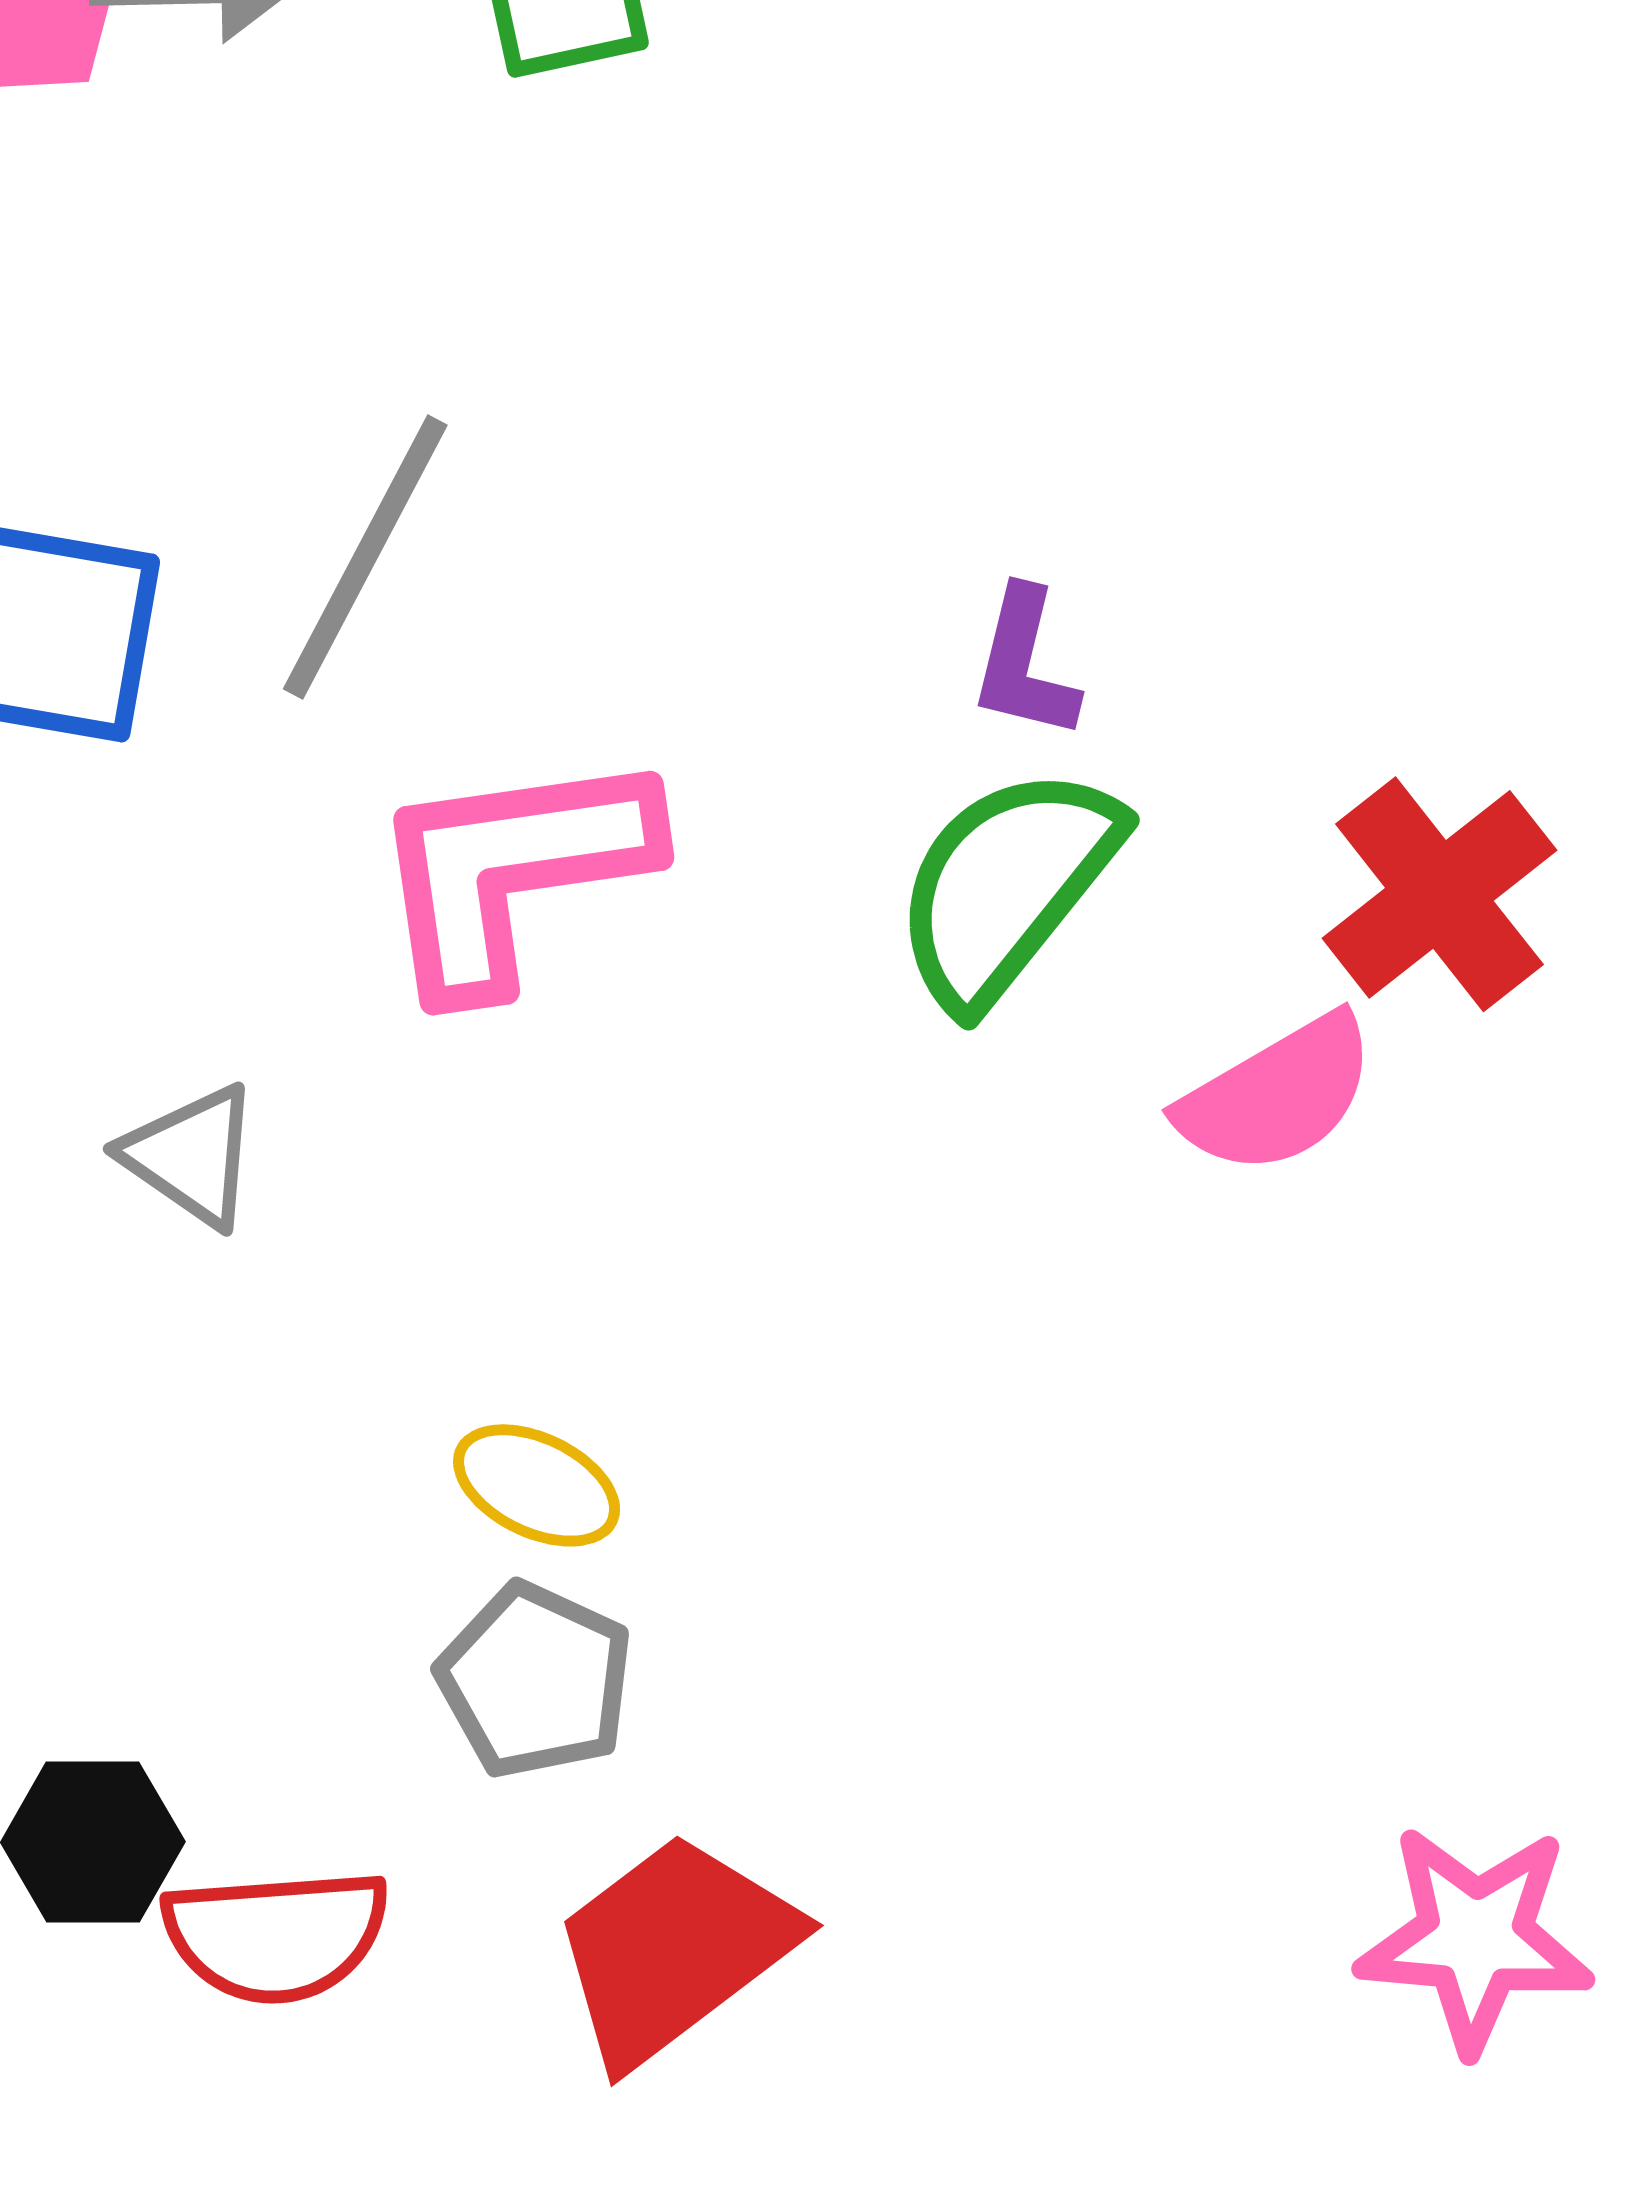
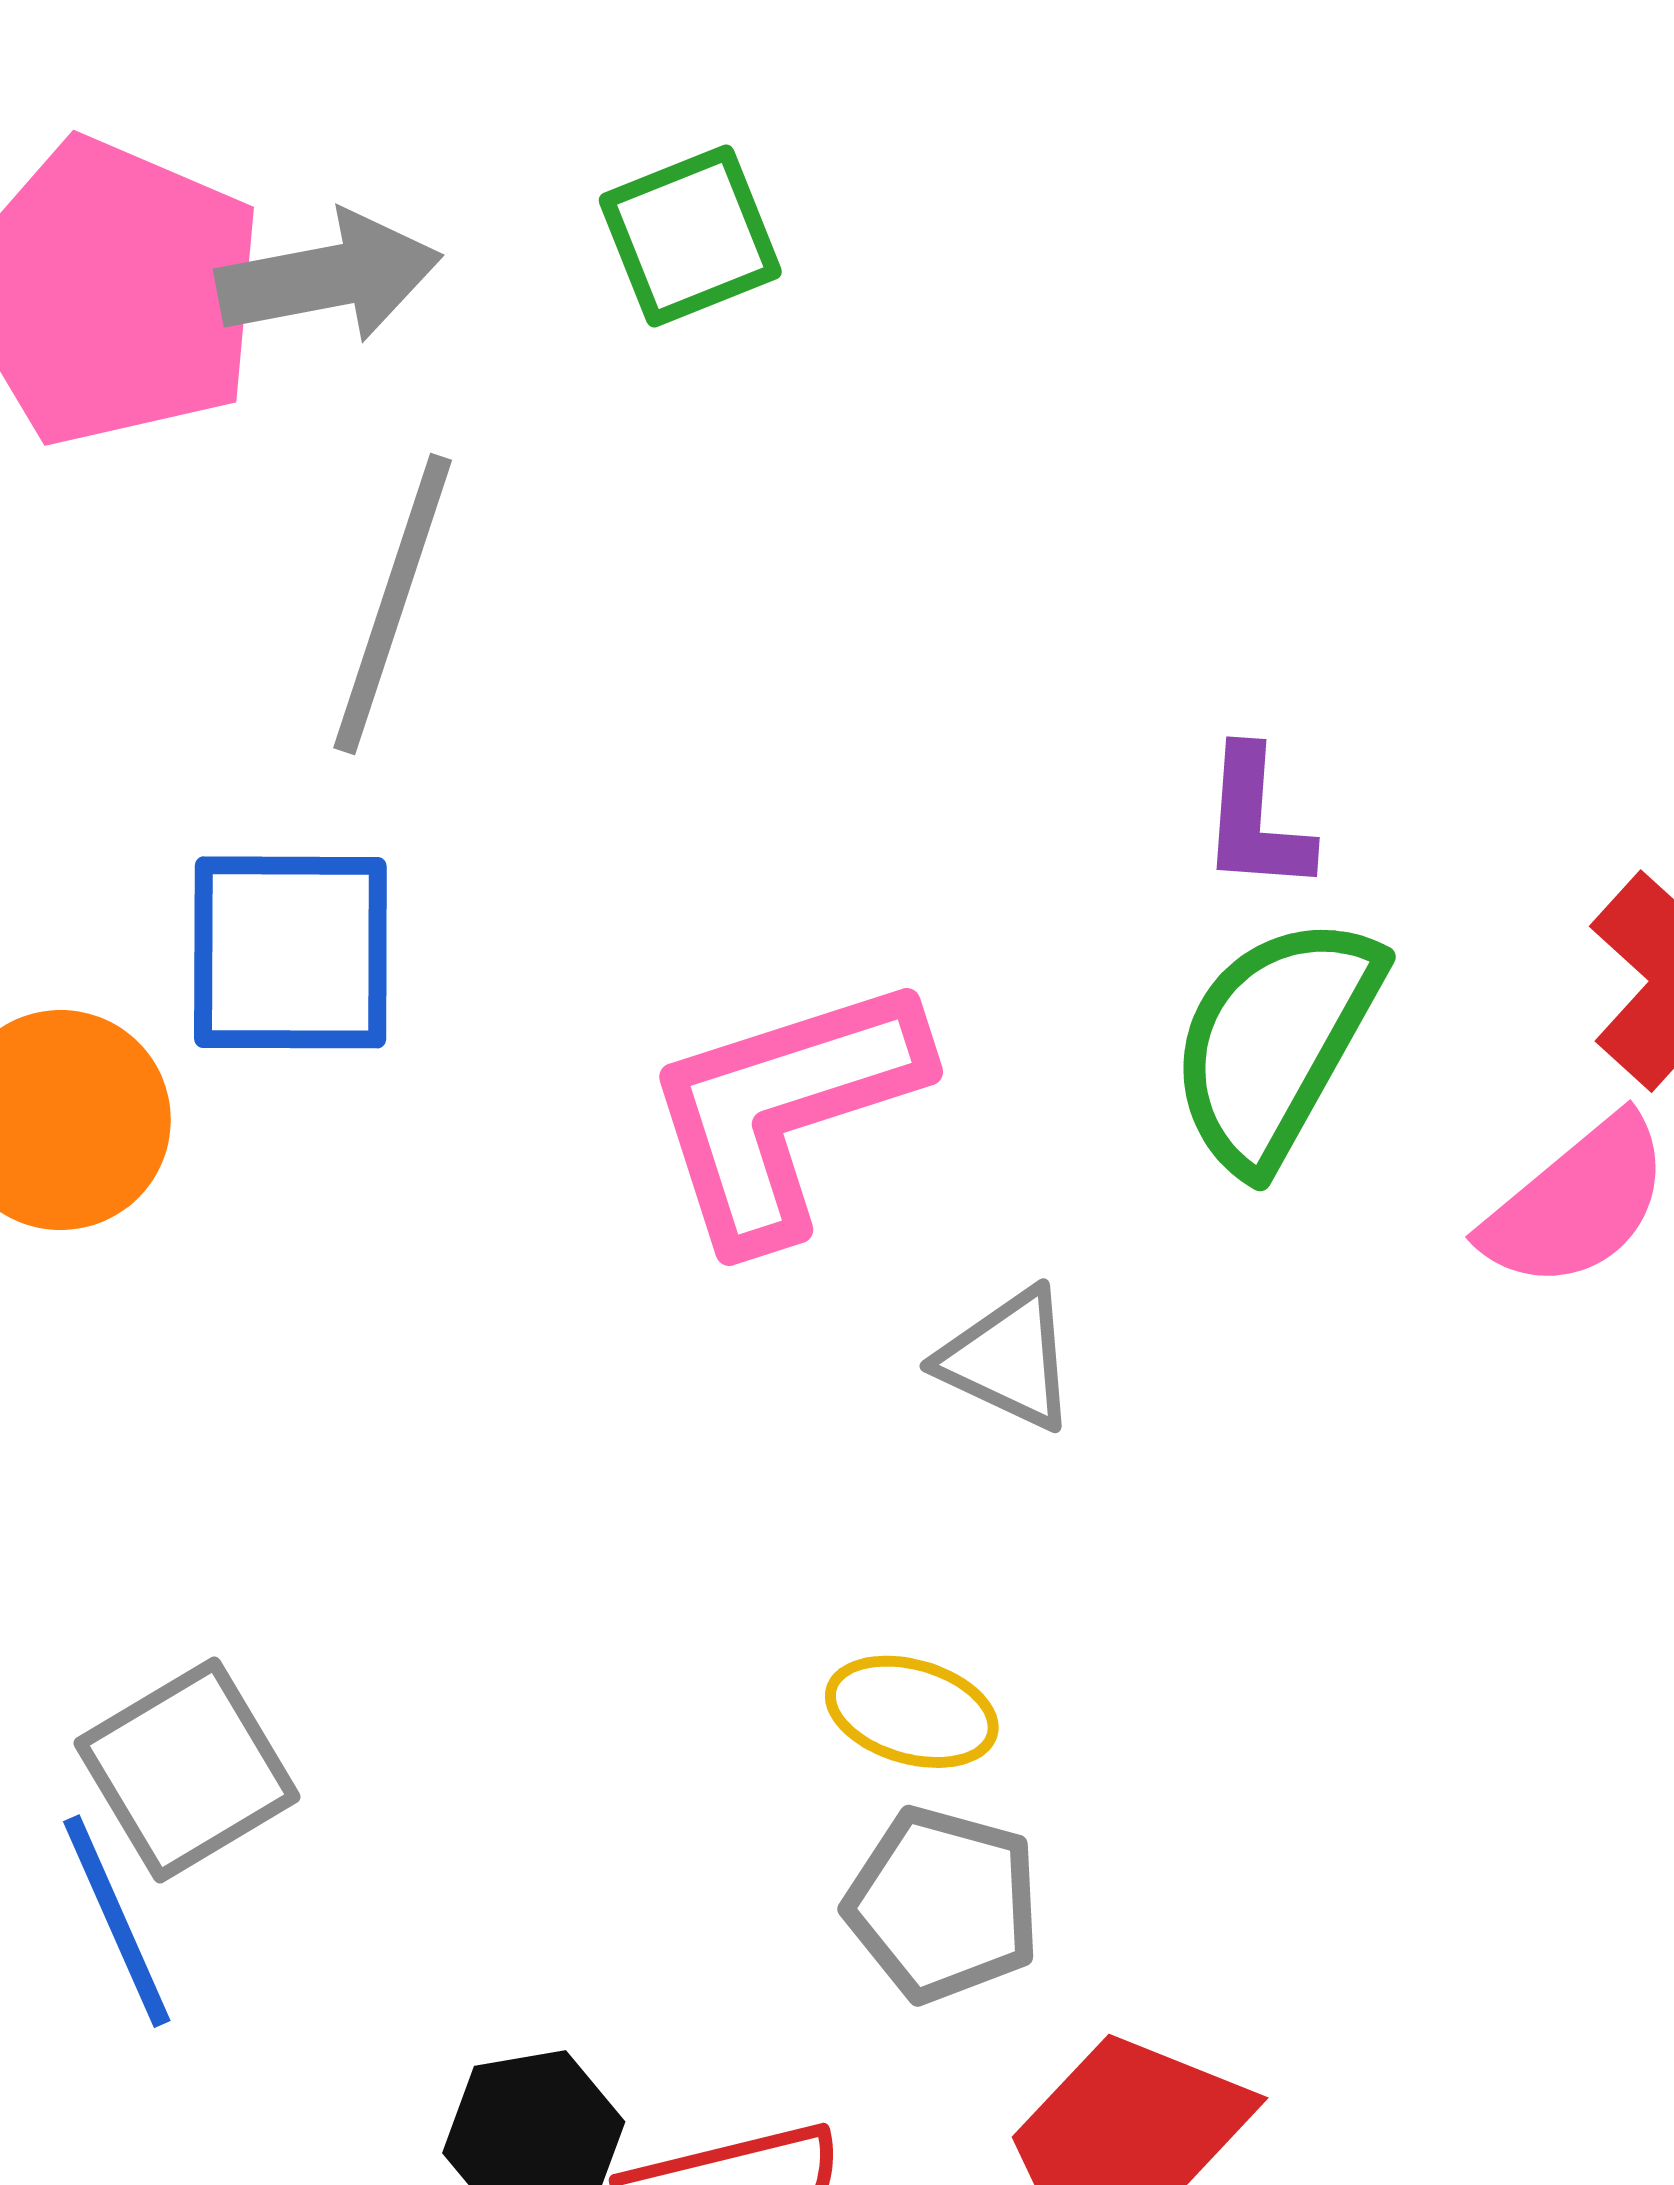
gray line: (365, 557) -> (393, 604), moved
gray triangle: (191, 1156) -> (1008, 1359), moved

